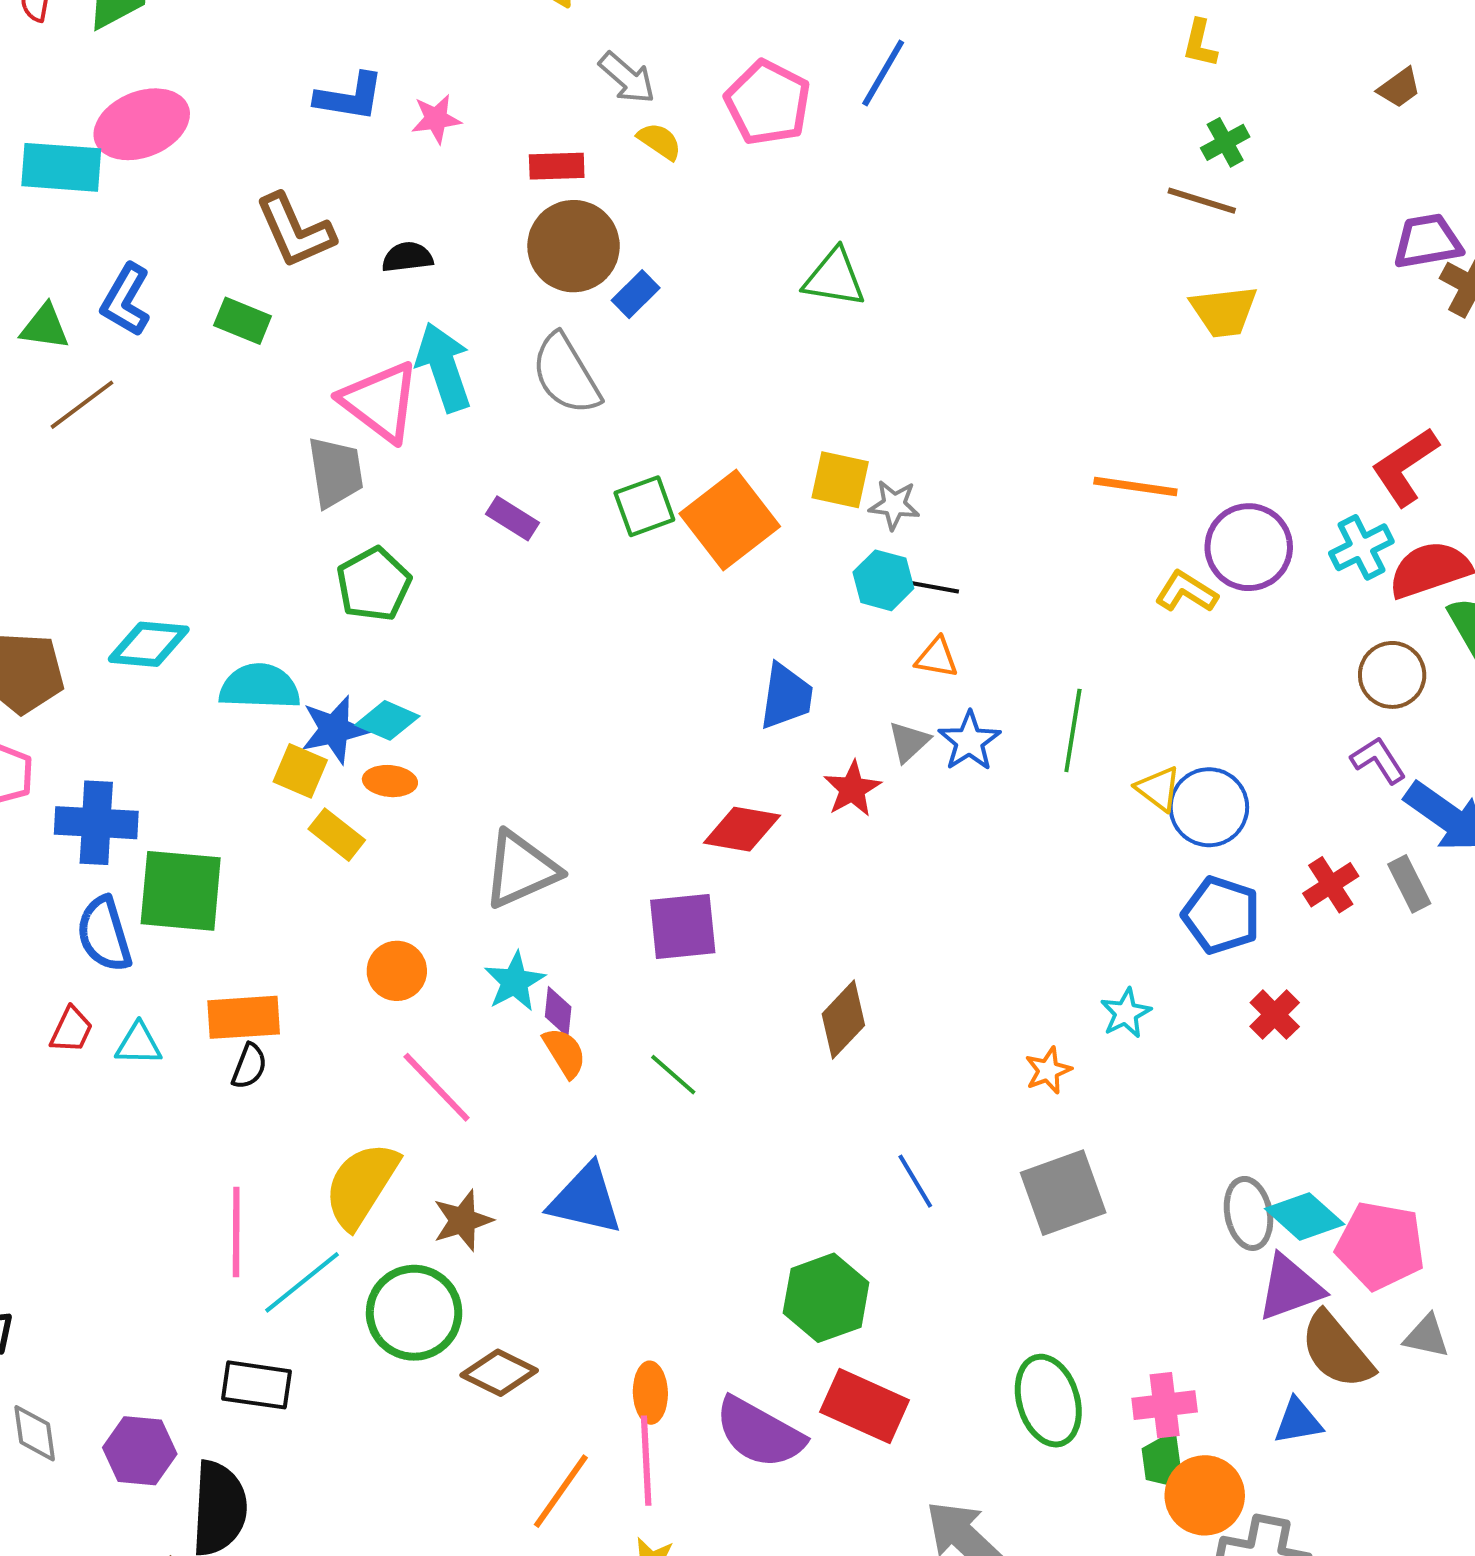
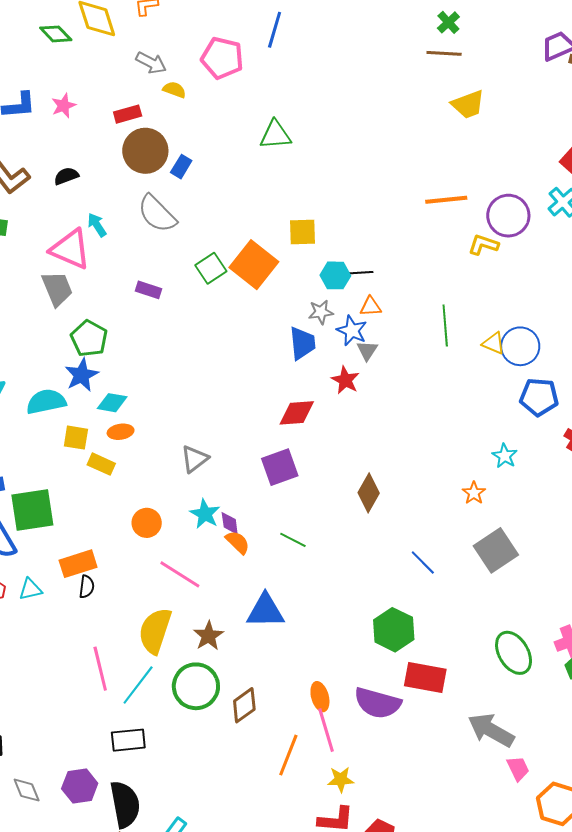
cyan arrow: (444, 367) -> (97, 225), size x0.6
gray star: (894, 505) -> (321, 312), moved
blue star: (334, 730) -> (82, 375), moved
blue star: (969, 741) -> (352, 331), moved
gray triangle: (521, 869) -> (195, 459), size x0.7
brown diamond: (499, 1373) -> (244, 705), turned -48

